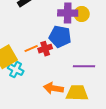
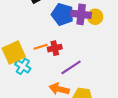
blue pentagon: (60, 37) -> (63, 14), moved
purple line: (84, 66) -> (71, 67), moved, turned -40

